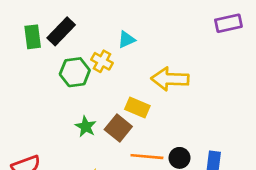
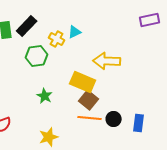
yellow cross: (102, 61) -> (57, 39), moved
yellow rectangle: (137, 108) -> (83, 82), size x1.4
brown square: (118, 128) -> (89, 100), moved

